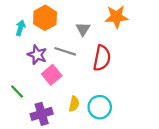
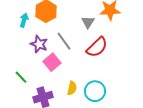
gray triangle: (83, 29) -> (88, 22), moved
gray line: (65, 51) -> (64, 41), turned 36
red semicircle: (102, 58) -> (97, 47), turned 35

